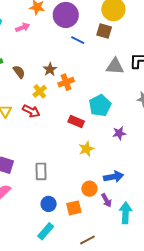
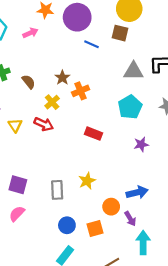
cyan pentagon: (100, 106) -> (130, 107), moved
yellow star: (86, 149) -> (87, 181), moved
cyan arrow: (125, 213) -> (143, 243), moved

